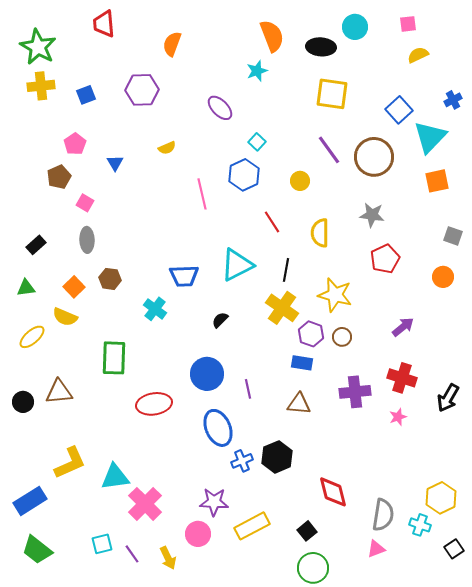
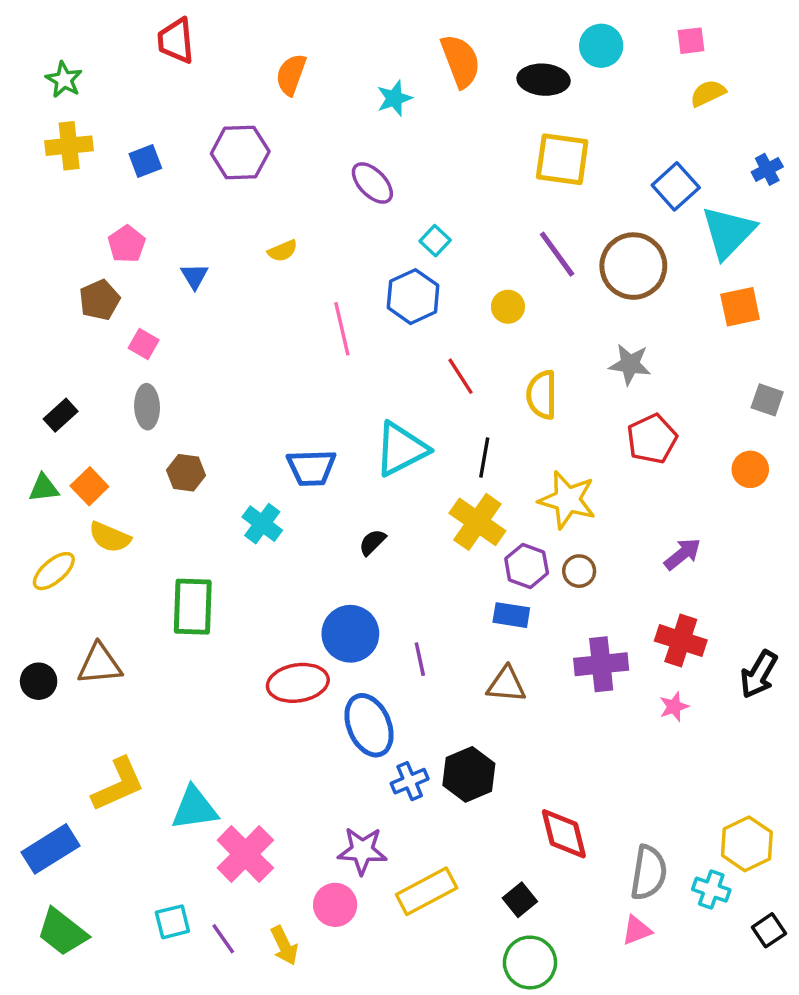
green star: (38, 47) -> (64, 80), size x0.6
cyan star: (257, 71) -> (394, 98), moved
orange square: (74, 287) -> (89, 486), moved
red ellipse: (154, 404) -> (298, 683), moved

